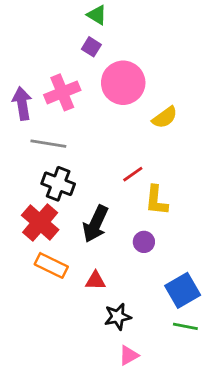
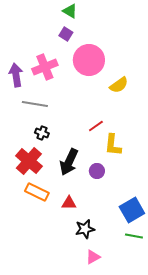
black cross: (58, 184) -> (42, 133), size x0.6
purple circle: (144, 242) -> (97, 171), moved

